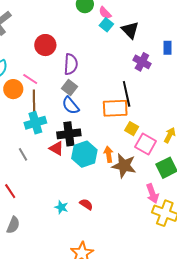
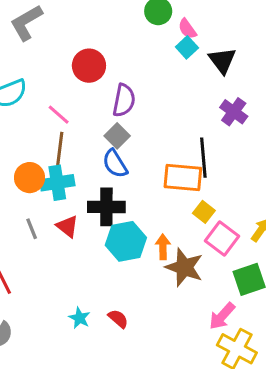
orange circle: (13, 89) -> (30, 178), moved
red triangle: (56, 148) -> (67, 226), moved
pink arrow: (152, 194) -> (222, 316), turned 54

